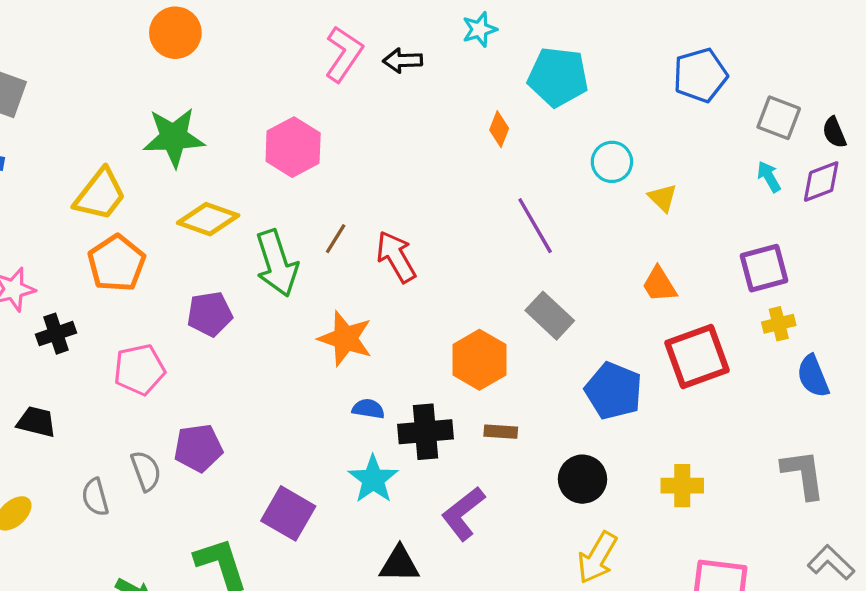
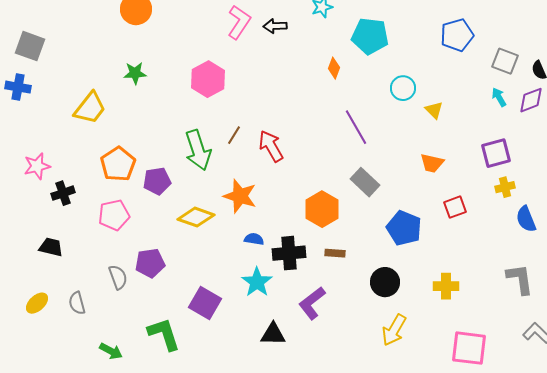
green star: (174, 137) -> (135, 73), size x0.6
yellow diamond: (208, 219) -> (196, 217), moved
orange pentagon: (116, 263) -> (118, 164), moved
orange trapezoid: (659, 285) -> (432, 163), turned -45
red square: (697, 356) -> (455, 207), size x0.6
gray semicircle: (95, 497) -> (77, 303), moved

